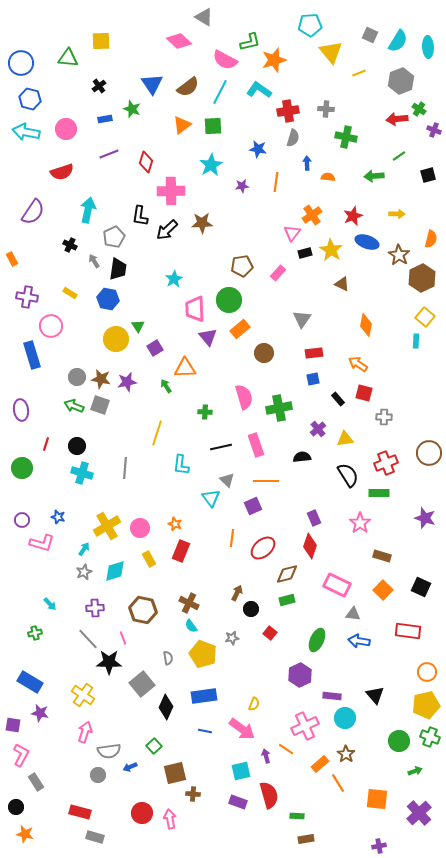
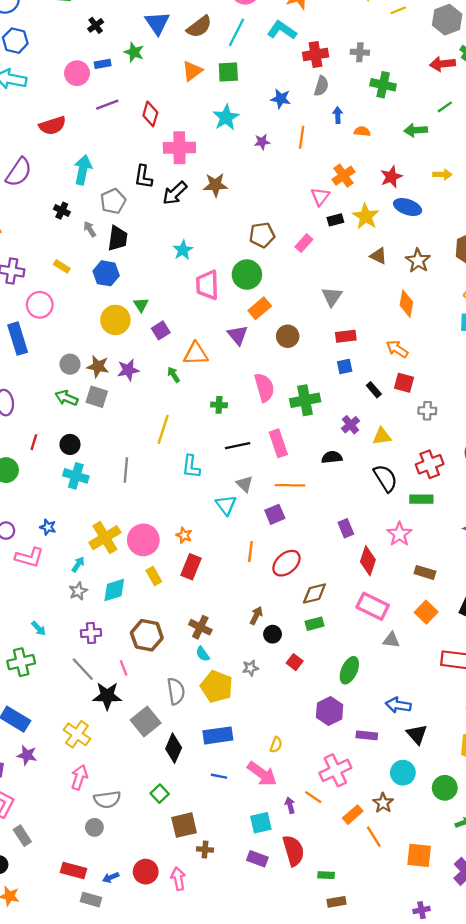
pink circle: (66, 129) -> (77, 73), moved
brown star: (399, 255) -> (418, 261), moved
purple triangle: (208, 337) -> (238, 335), moved
pink circle: (140, 528) -> (143, 540), size x1.4
red diamond: (310, 546) -> (368, 561), moved
green cross: (35, 633) -> (21, 662), size x1.6
blue arrow: (359, 641) -> (398, 705), moved
gray semicircle: (168, 658) -> (176, 691), size x1.6
cyan circle: (345, 718) -> (403, 773), moved
blue arrow: (130, 767) -> (111, 877), moved

